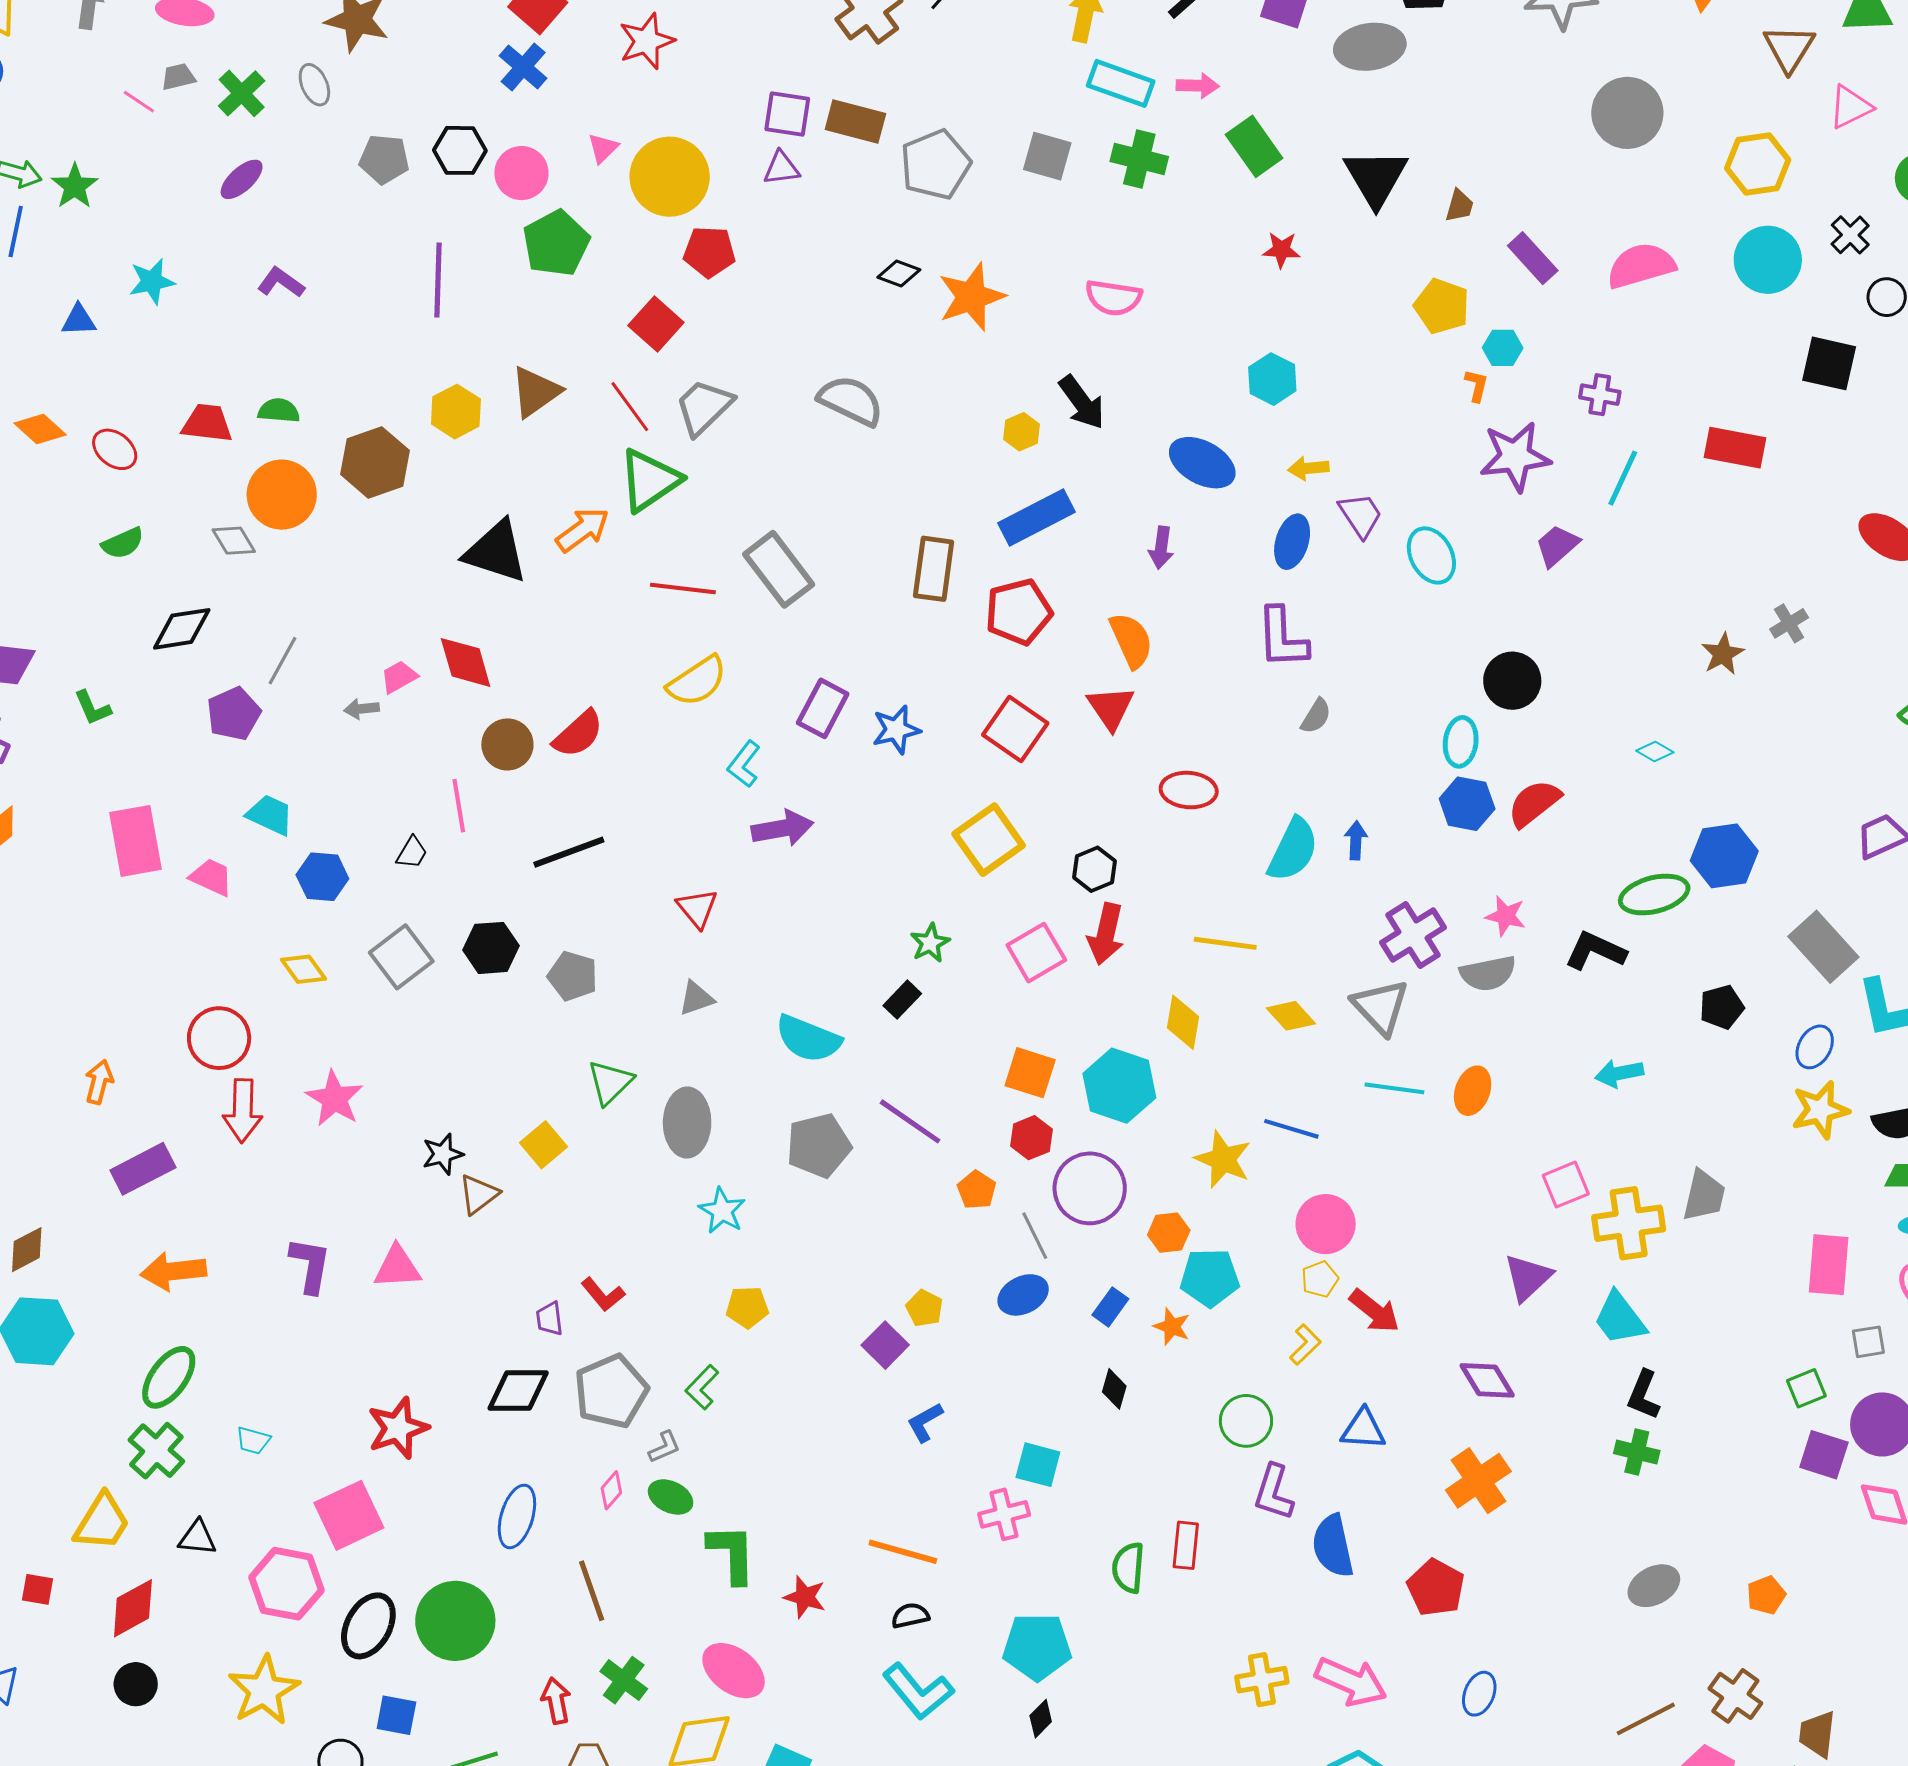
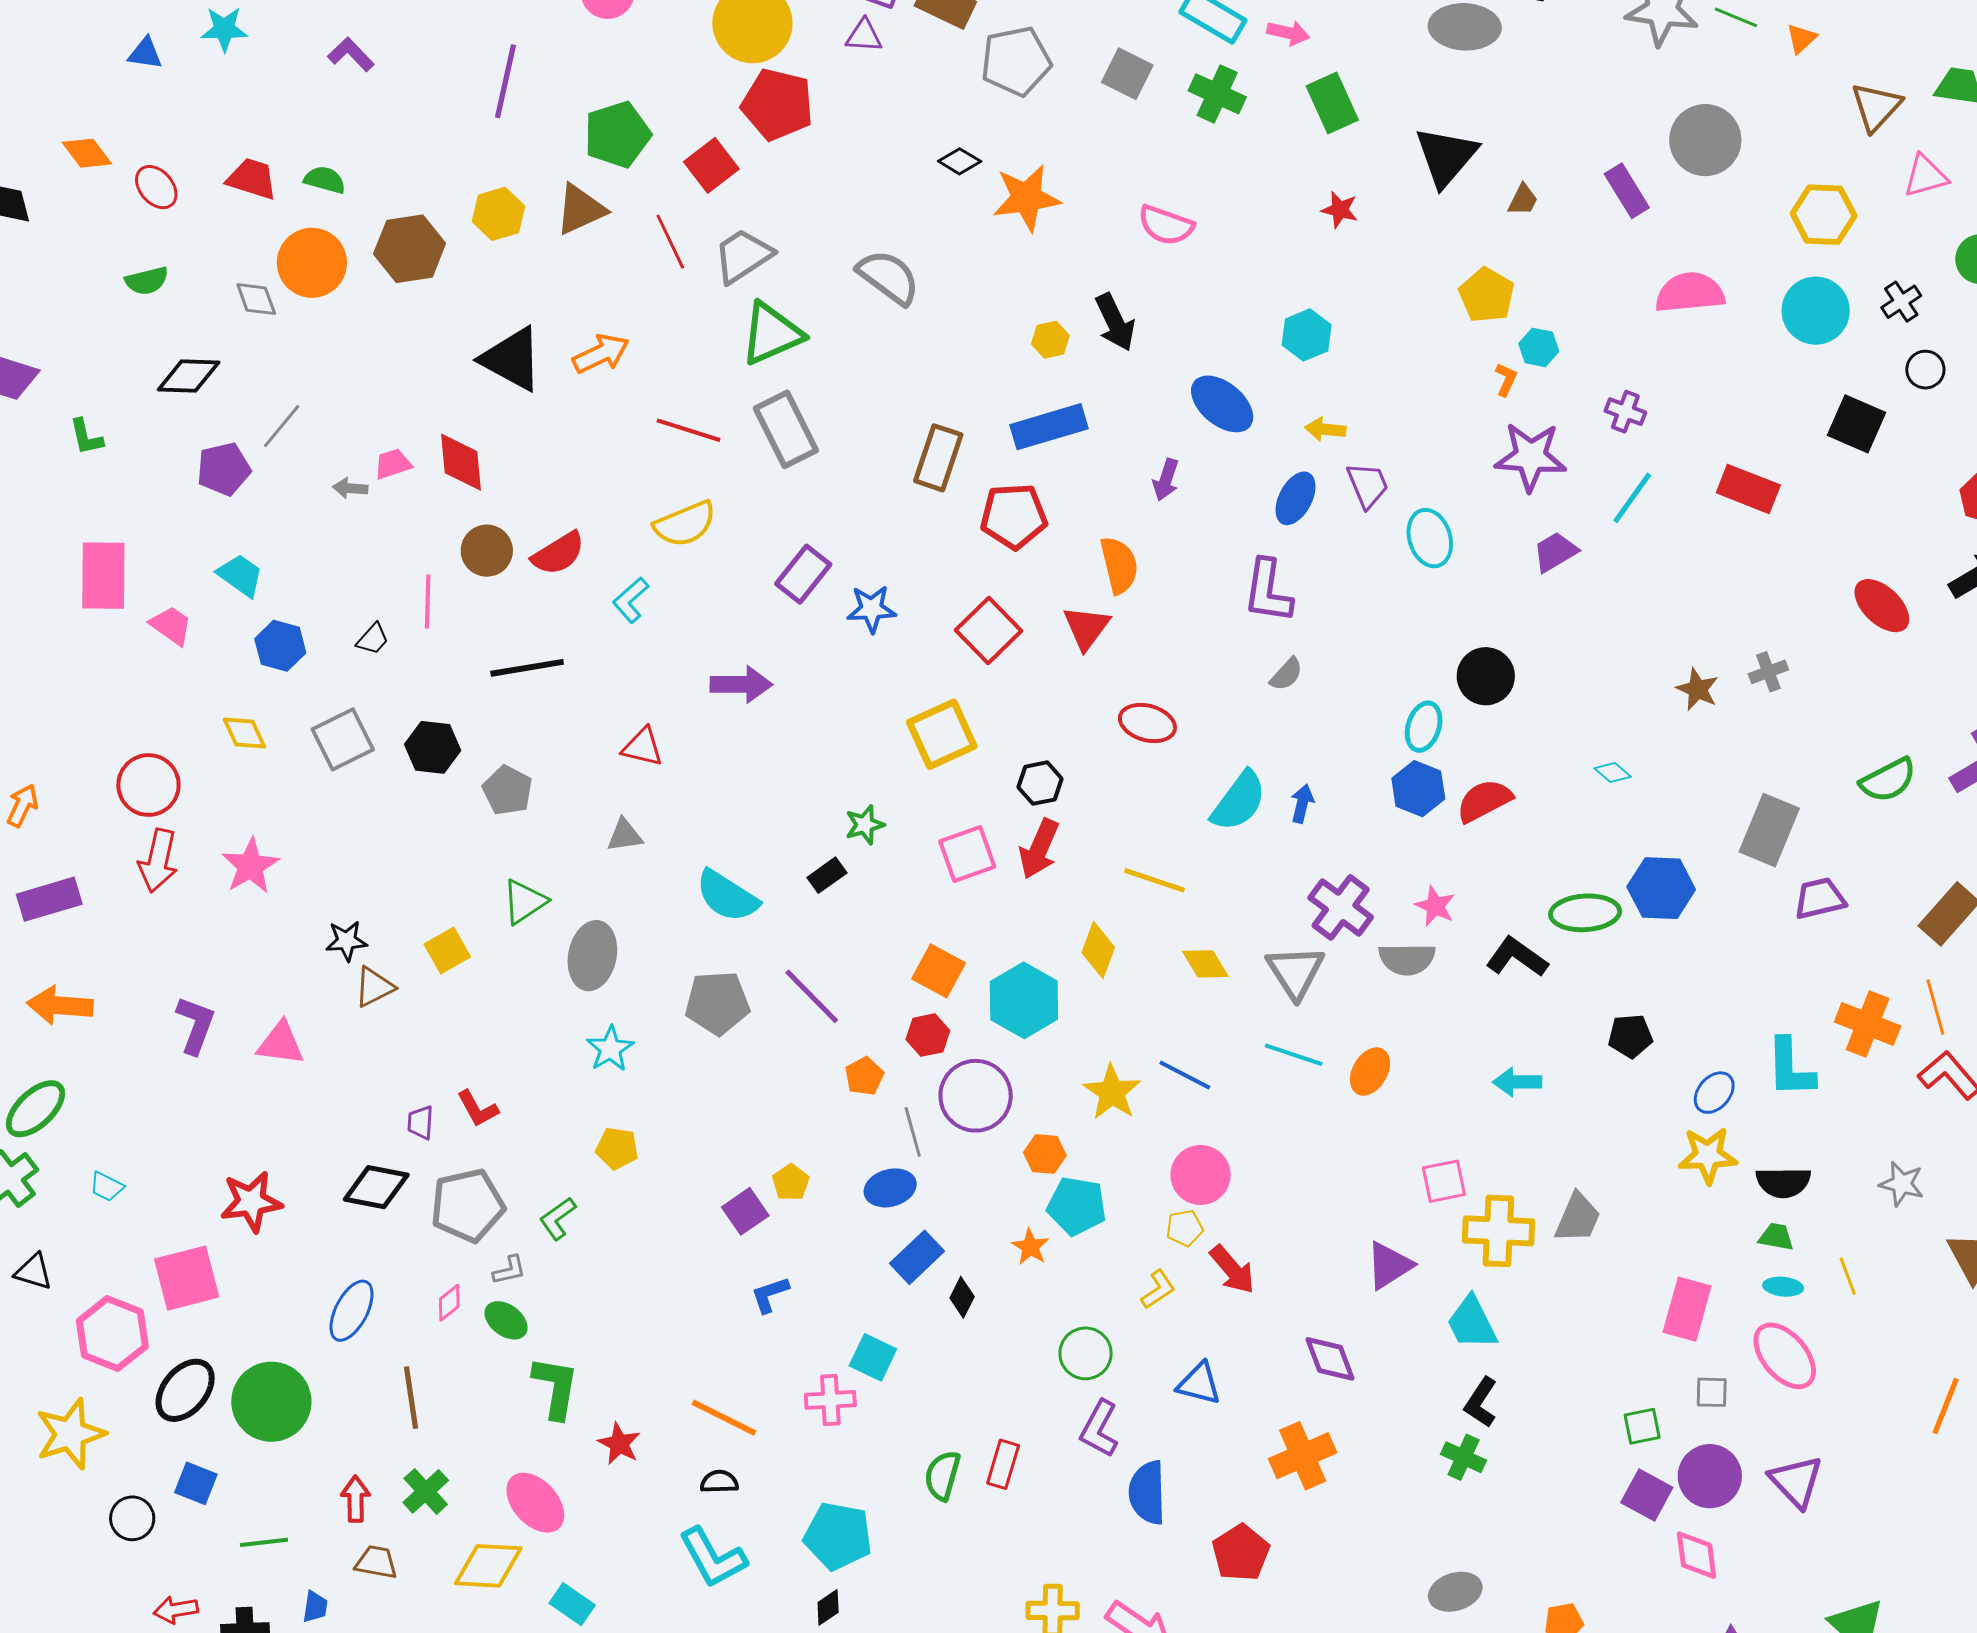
green pentagon: (556, 243) -> (617, 134), moved
red pentagon: (709, 252) -> (777, 104), size x1.4
purple rectangle: (1533, 258) -> (1627, 191), moved
green triangle: (649, 480) -> (772, 334), moved
brown star: (1723, 654) -> (1698, 689), turned -30
cyan L-shape: (744, 764) -> (631, 600), moved
red triangle: (697, 908) -> (643, 747), turned -48
purple cross: (1413, 935) -> (1341, 907), turned -32
gray rectangle: (1823, 947) -> (1769, 830), moved, turned 54
blue rectangle: (1110, 1307) -> (917, 1257), moved, size x1.4

